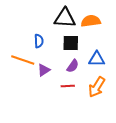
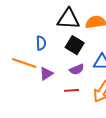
black square: (71, 43) -> (75, 45), turned 30
purple semicircle: (73, 66) -> (77, 69), turned 32

